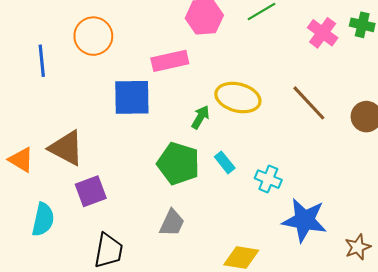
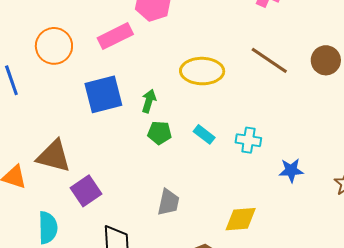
pink rectangle: (170, 61) -> (115, 36), moved
green arrow: (200, 117) -> (149, 101), moved
green pentagon: (178, 164) -> (159, 133), moved, size x0.6
blue star: (304, 220) -> (291, 170), size x0.6

